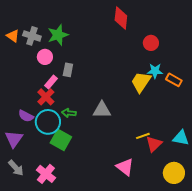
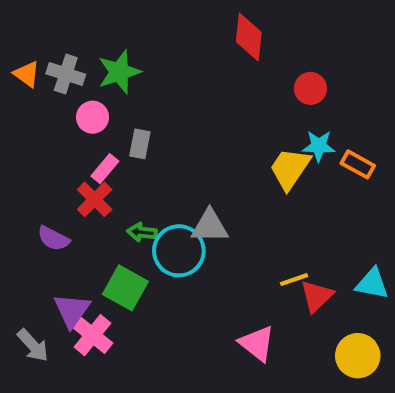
cyan circle: (48, 122) -> (179, 251), moved
purple triangle: (14, 139) -> (72, 310), moved
pink cross: (46, 174) -> (93, 335), moved

